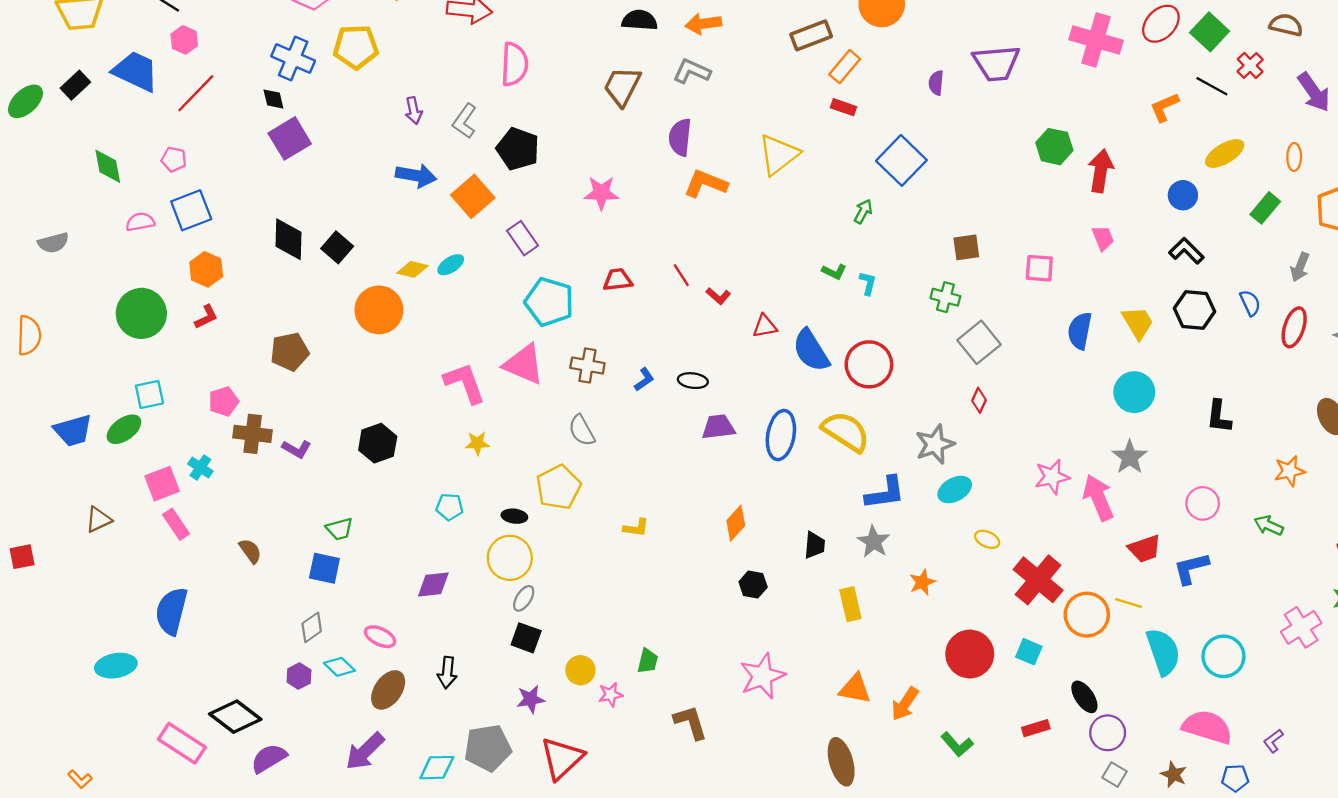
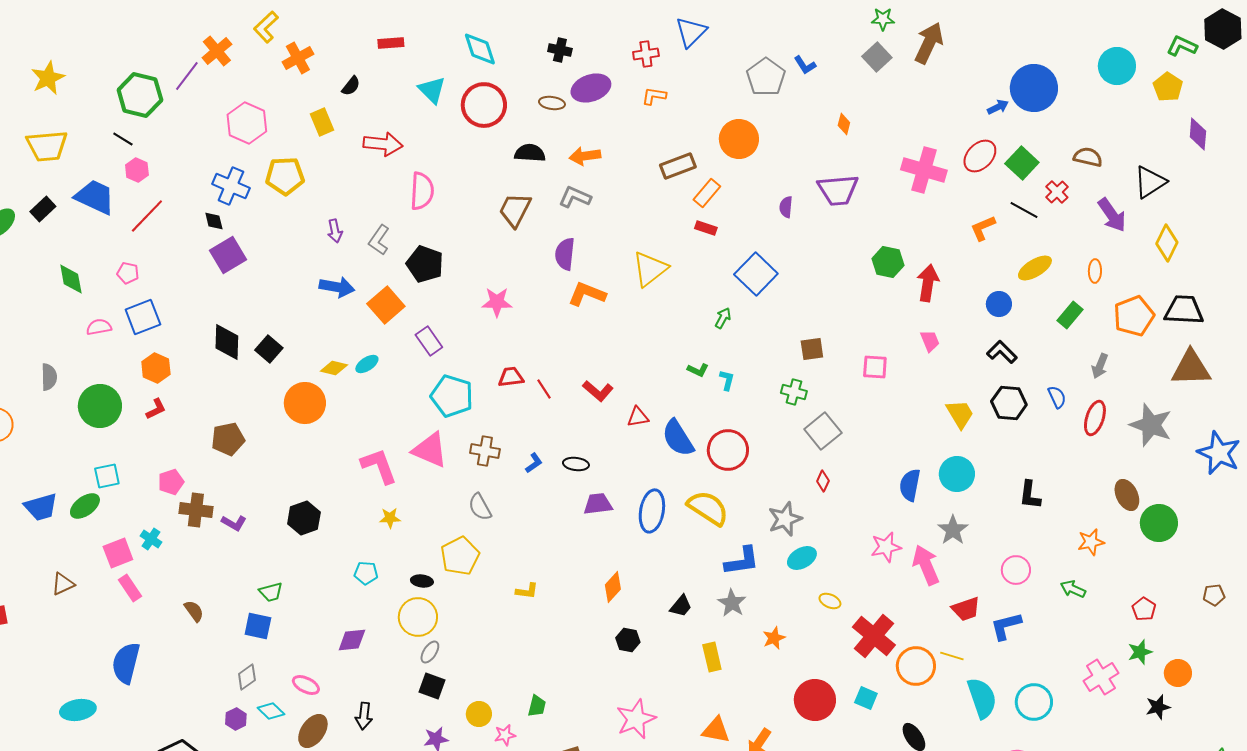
gray semicircle: (53, 243) -> (49, 377), moved, turned -76
red line: (681, 275) -> (544, 389), moved
red L-shape: (718, 296) -> (598, 391), size x1.4
blue semicircle: (1080, 331) -> (910, 485), moved
black trapezoid: (814, 545) -> (681, 606), turned 35

